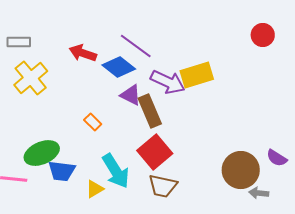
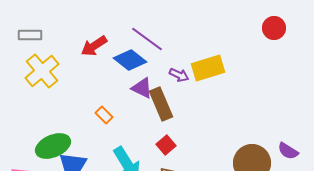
red arrow: (83, 53) -> (94, 46), turned -52
purple arrow: (168, 82) -> (179, 75), size x0.6
red square: (155, 152) -> (166, 145), size x0.6

